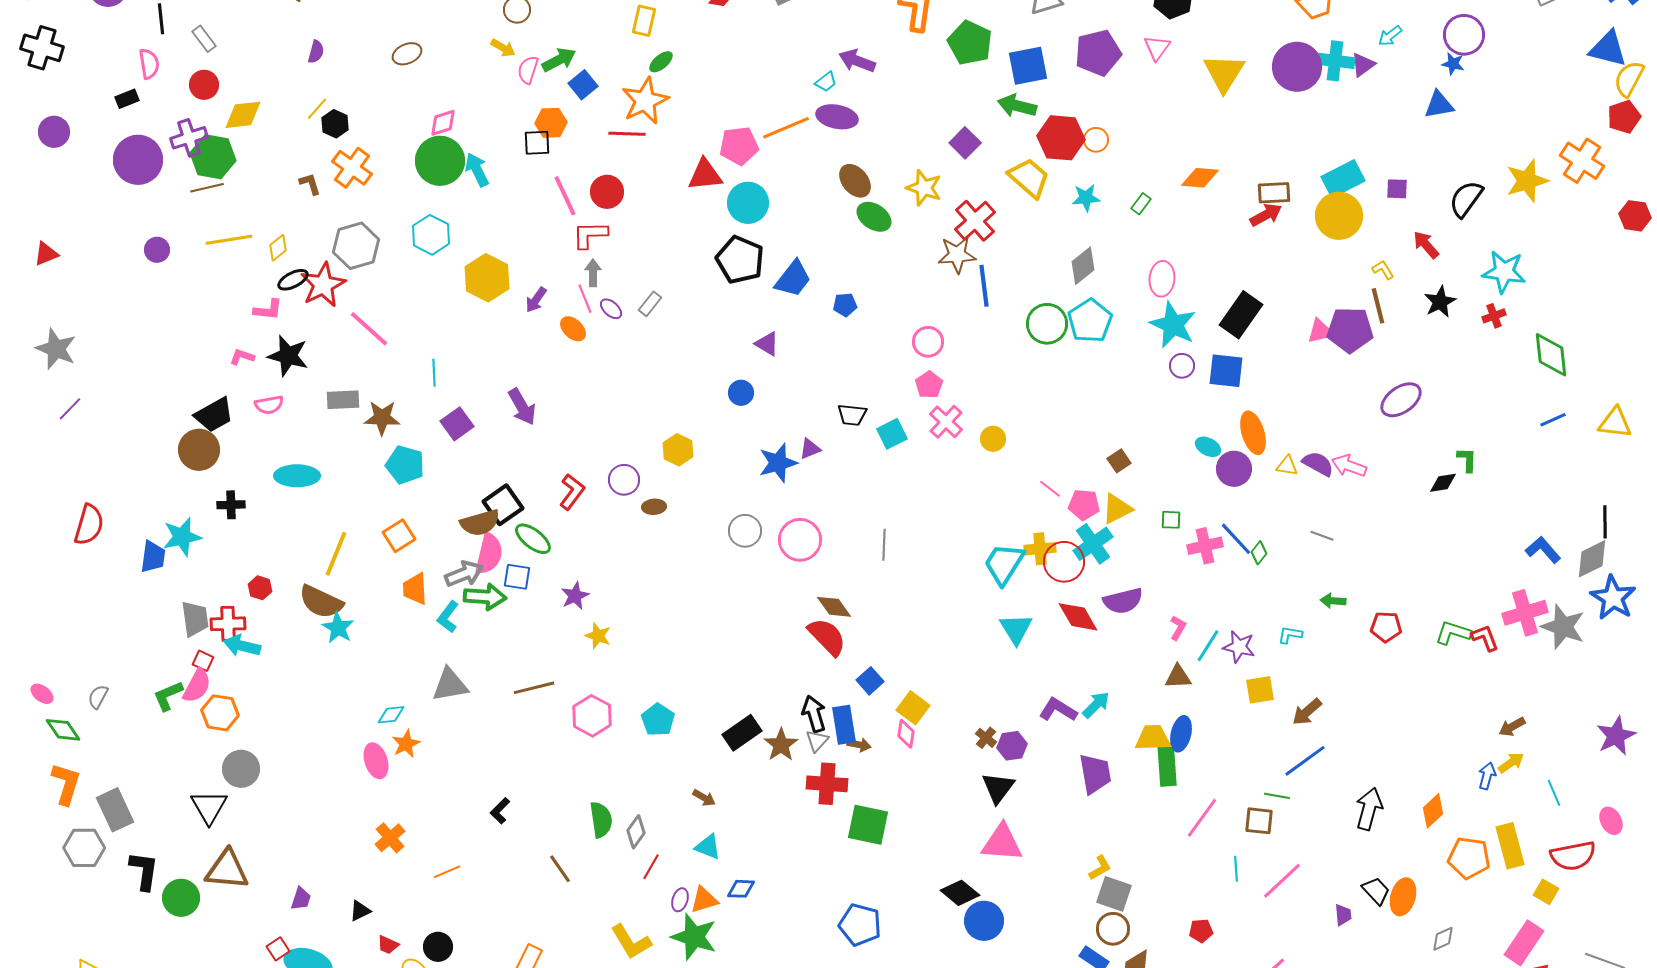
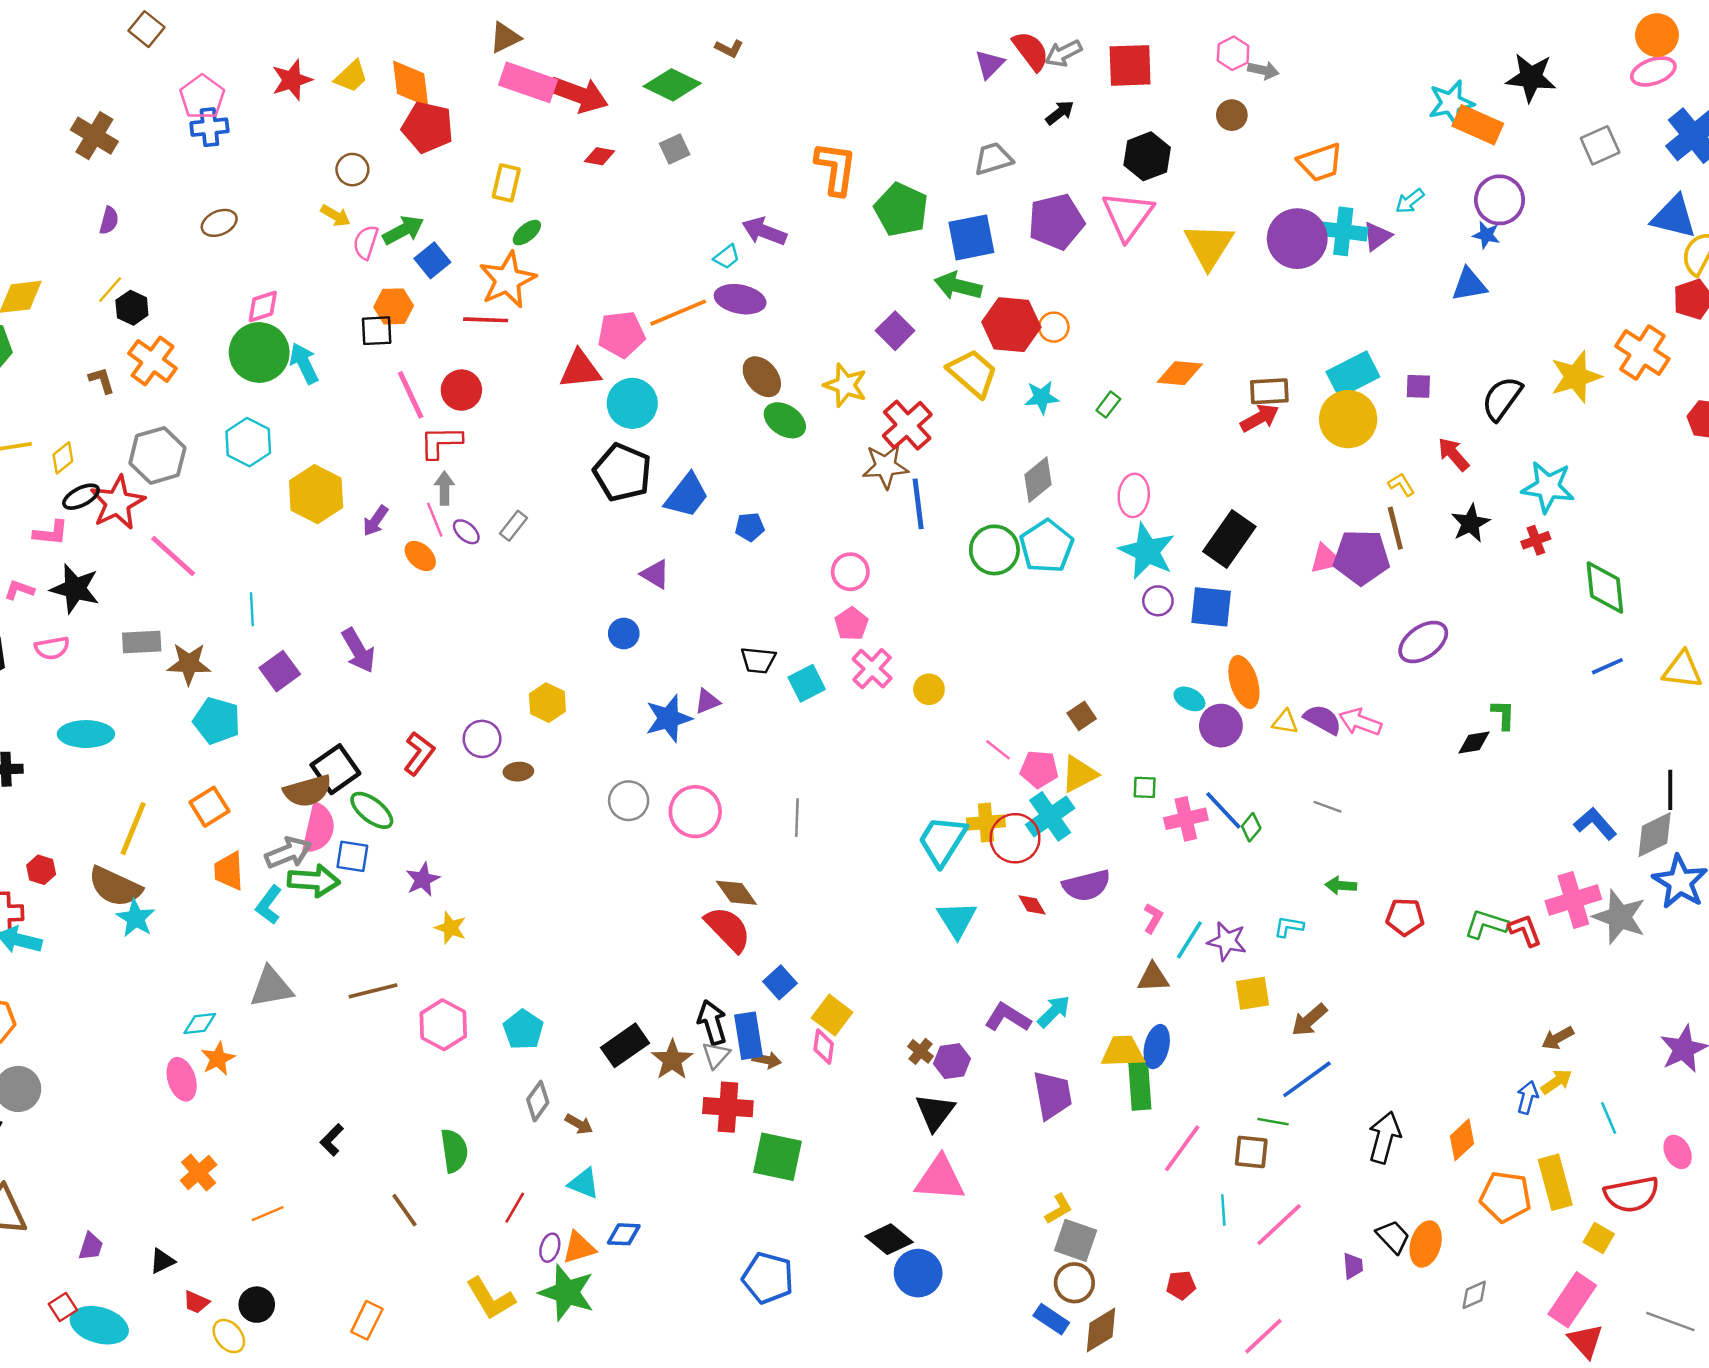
pink triangle: (1157, 48) -> (1128, 216), size x1.6
red diamond: (1078, 617) -> (1032, 905), size x0.6
gray diamond: (636, 832) -> (538, 1101), moved

